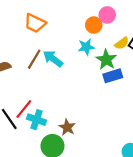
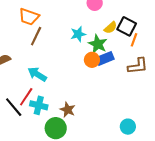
orange circle: (94, 25) -> (92, 60), moved
brown line: (34, 59) -> (36, 36), moved
cyan arrow: (53, 59) -> (37, 74), moved

